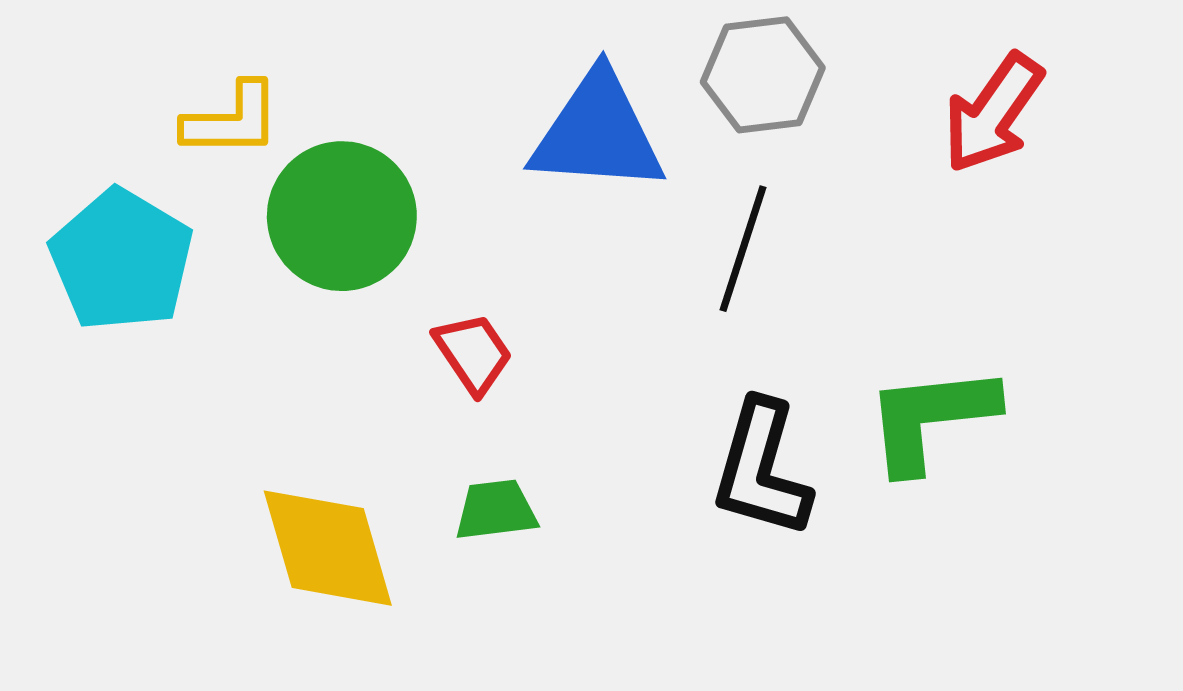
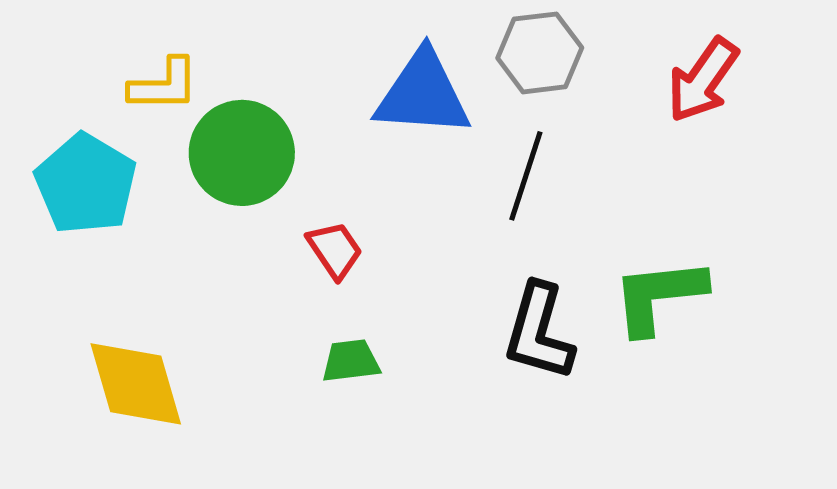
yellow diamond: (328, 548) -> (136, 384), moved

